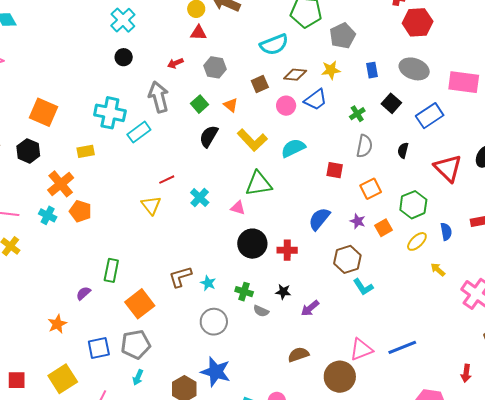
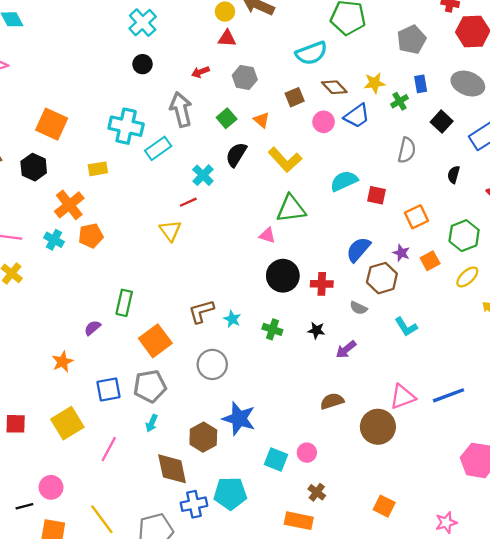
gray pentagon: (343, 36) -> (412, 40), moved
brown diamond: (295, 75) -> (334, 87), turned 40
green cross: (357, 114) -> (400, 101), moved
gray semicircle: (364, 146) -> (407, 150), moved
cyan semicircle: (293, 148) -> (344, 181), moved
cyan cross: (200, 197) -> (203, 175), moved
orange pentagon: (80, 211) -> (91, 236), turned -30
brown hexagon: (347, 259) -> (382, 278), moved
gray semicircle: (261, 311) -> (358, 308), moved
gray circle: (214, 322) -> (212, 364), moved

